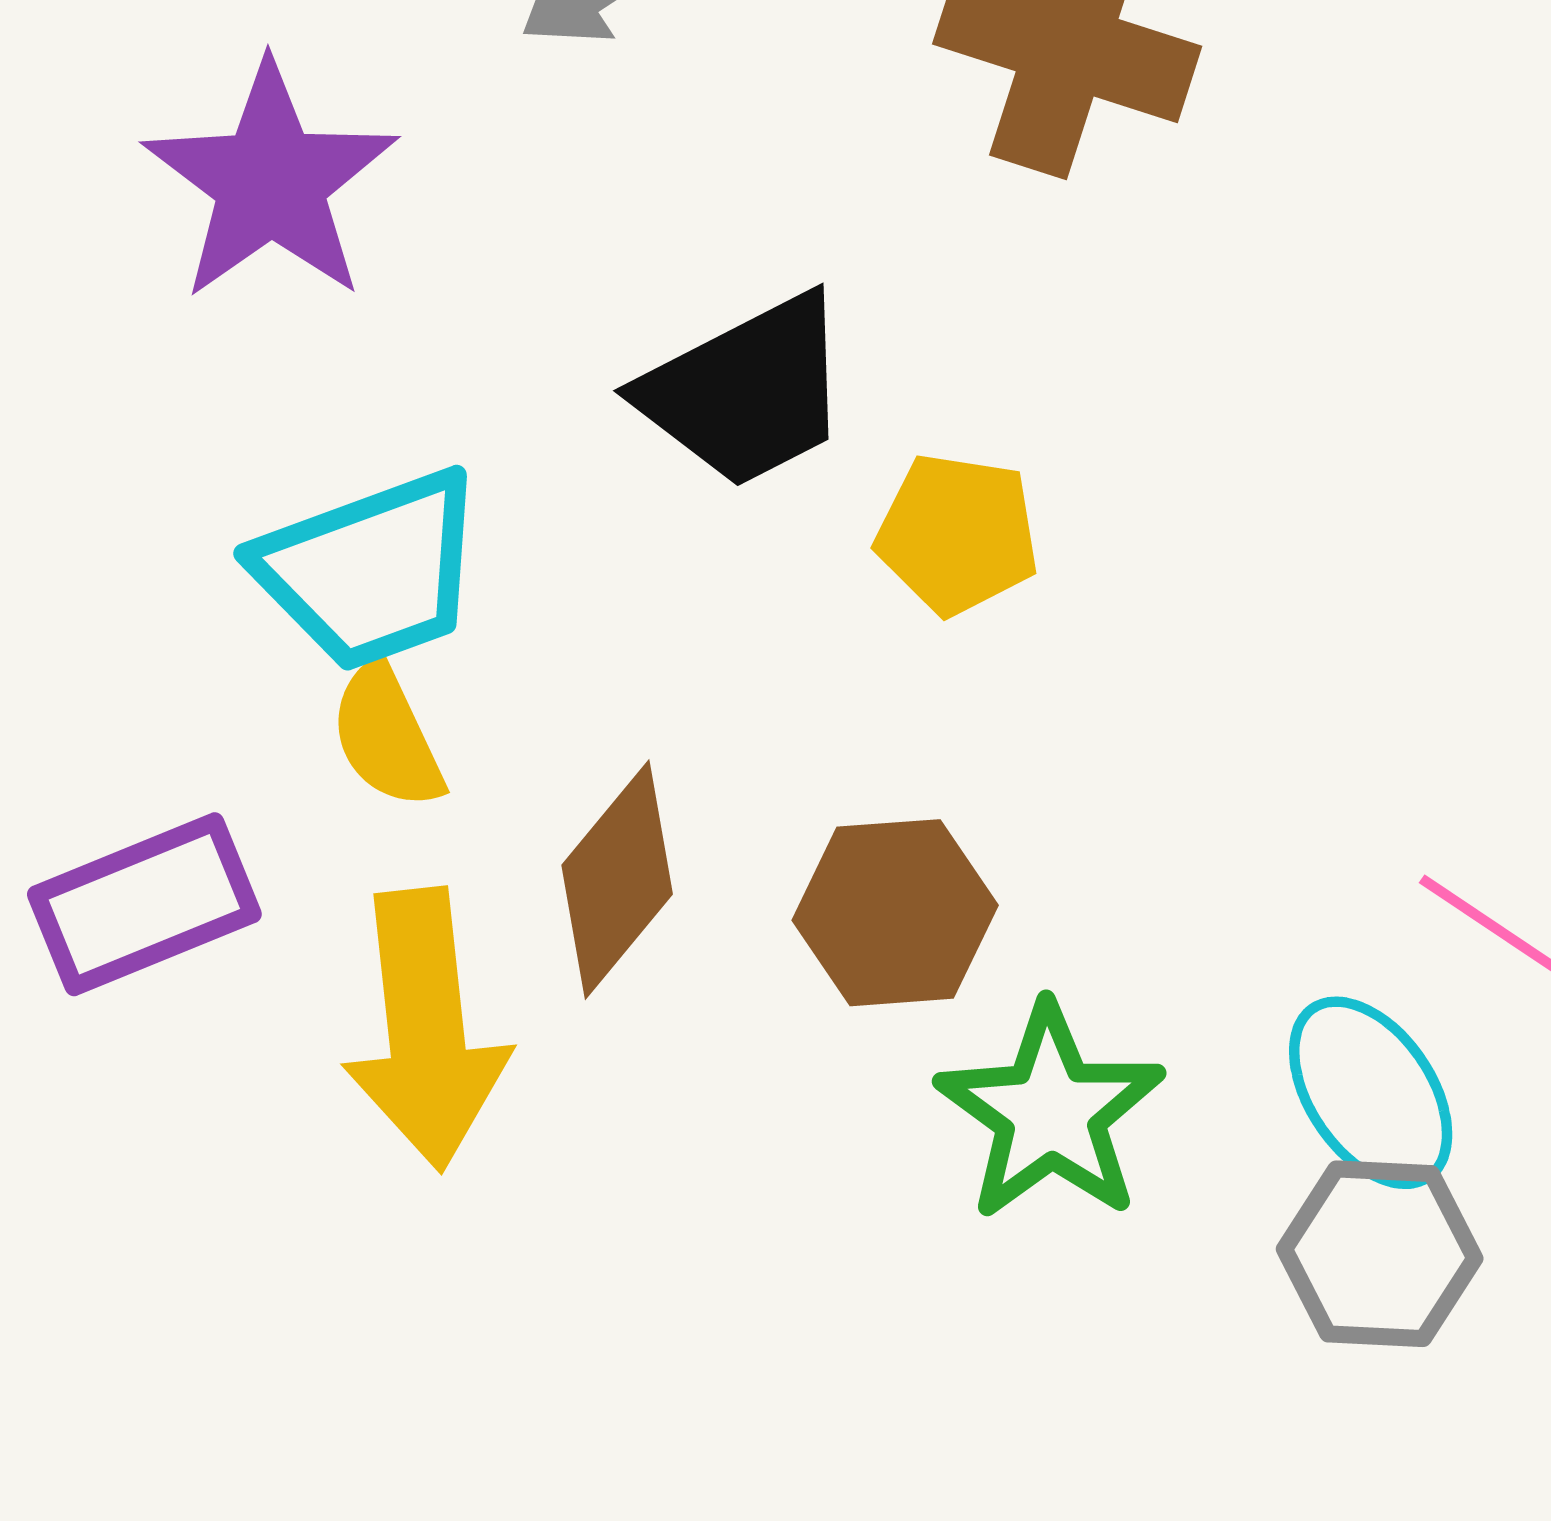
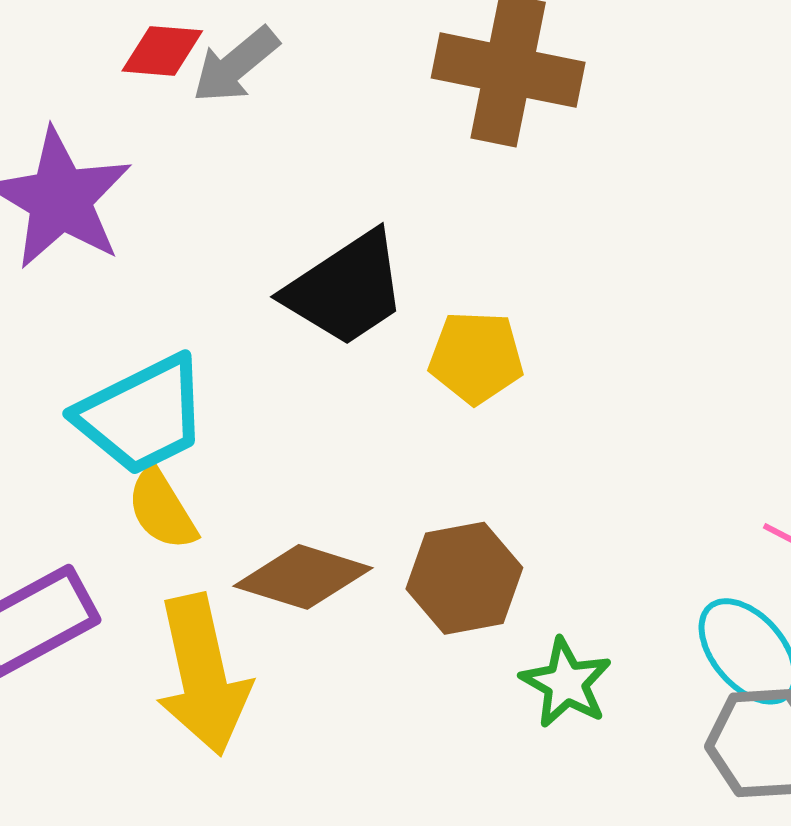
brown diamond: (617, 880) -> (303, 577), turned 74
green star: (1050, 1112) -> (566, 683), size x0.7

